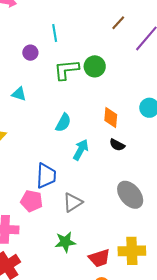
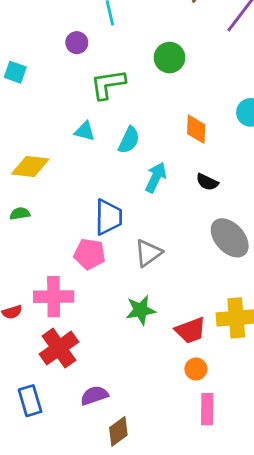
green L-shape: (66, 70) -> (108, 84), moved
cyan triangle: (19, 94) -> (85, 131), moved
black semicircle: (117, 145) -> (207, 182), moved

